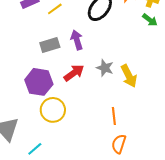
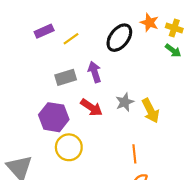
gray star: (105, 68) -> (125, 102), turned 30
red arrow: (74, 73) -> (91, 108), turned 70

